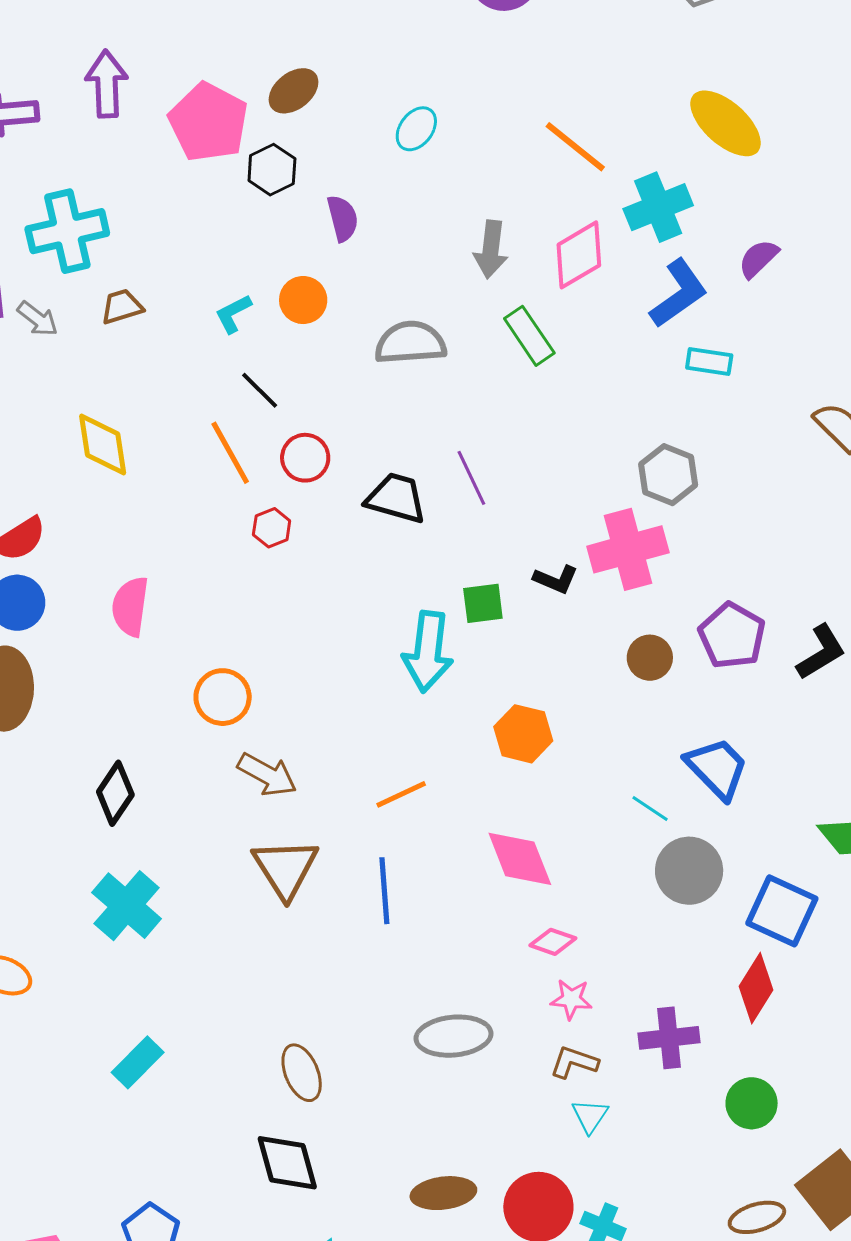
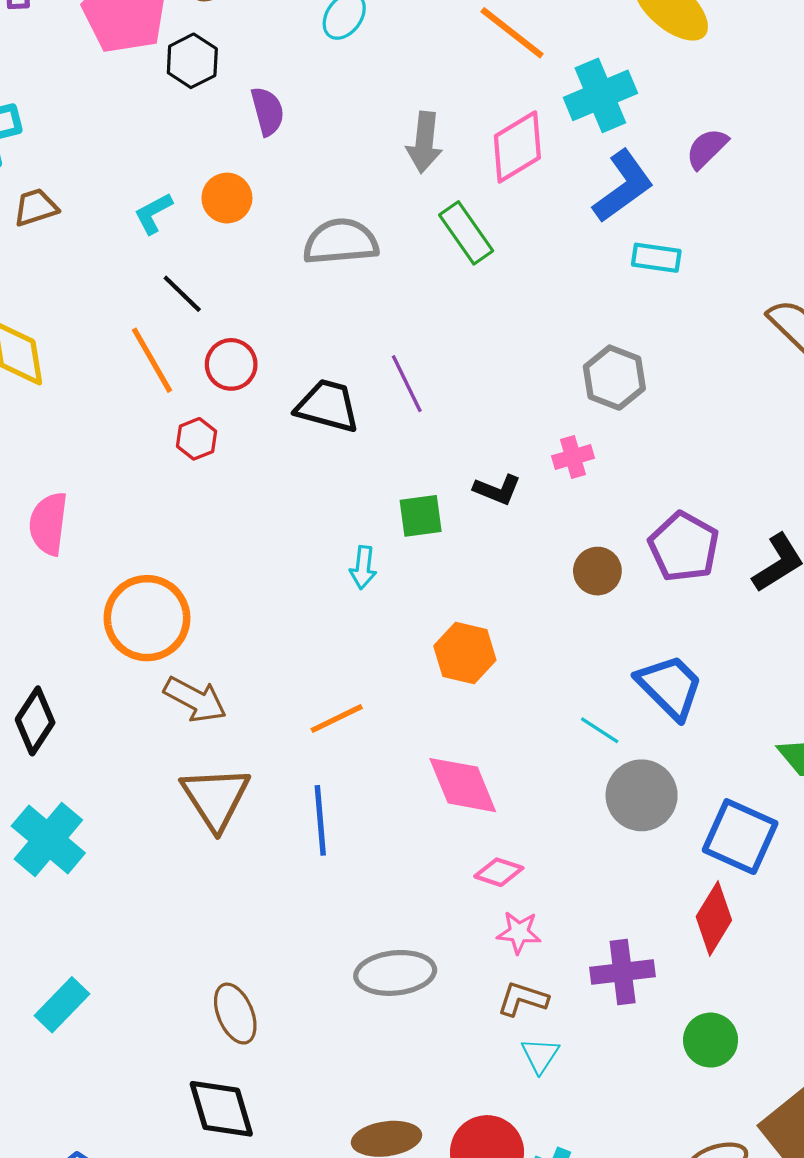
pink cross: (628, 549) -> (573, 457), size x0.5
cyan arrow: (428, 652) -> (363, 567), size x0.5
orange circle: (223, 697) -> (147, 618), size x1.4

